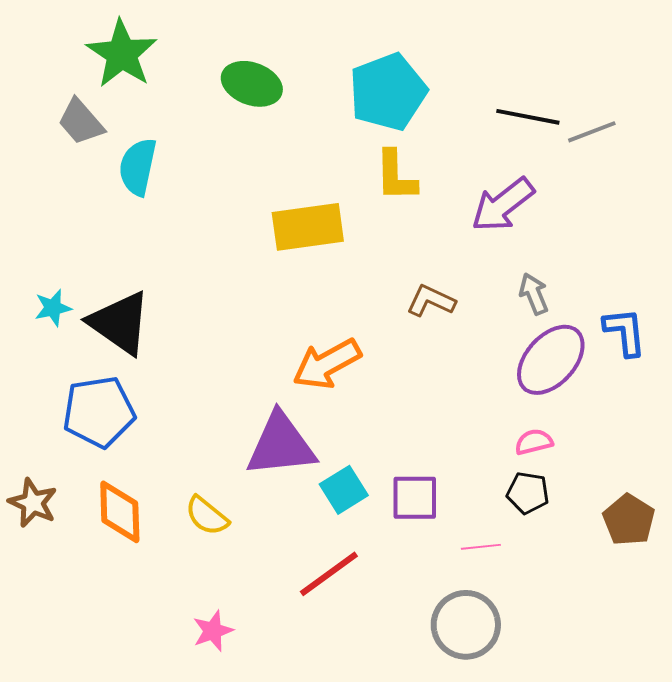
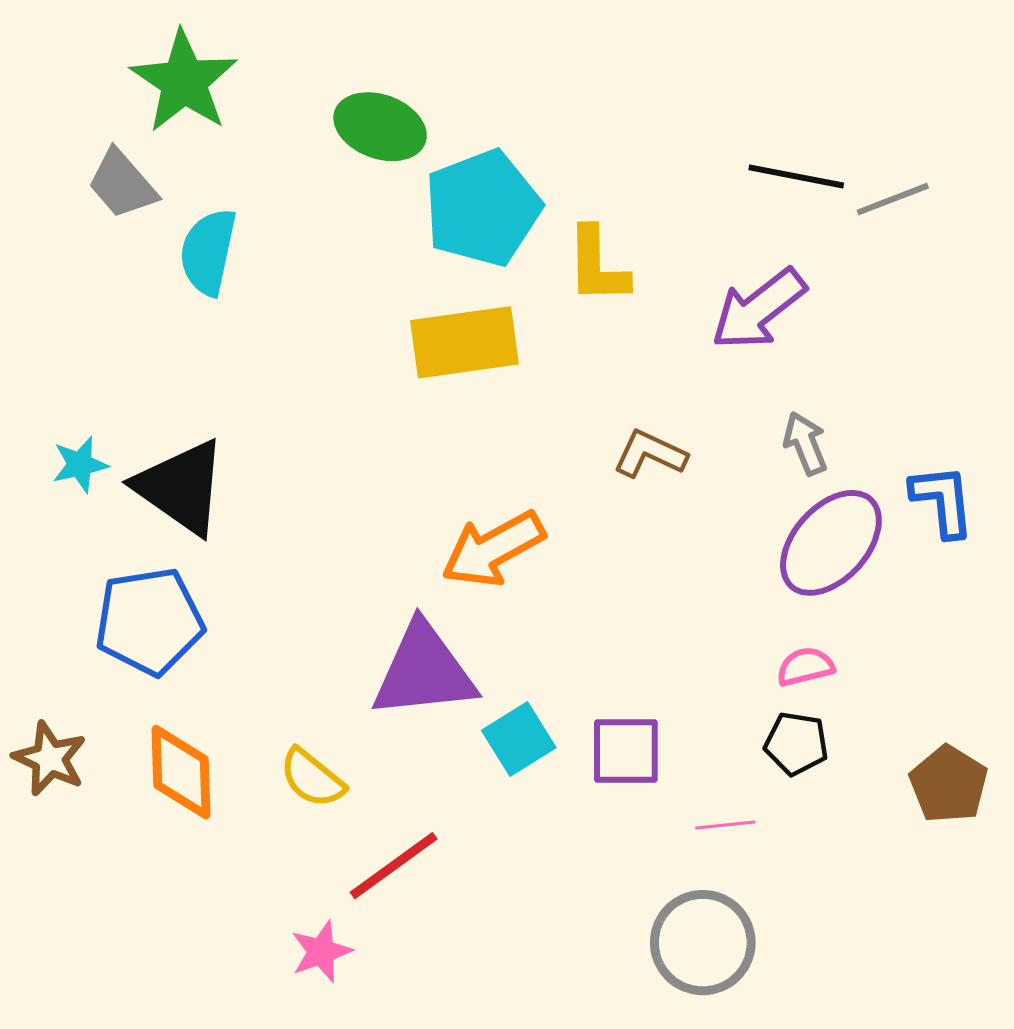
cyan pentagon: (388, 92) -> (483, 208), moved
red line: (329, 574) -> (394, 866), moved

